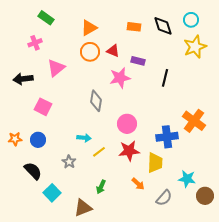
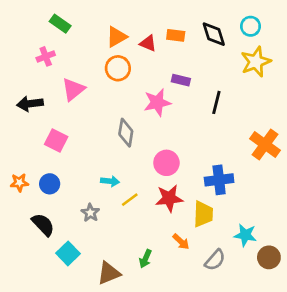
red triangle: (113, 51) -> (148, 43), moved
orange cross: (194, 121) -> (265, 144), moved
green arrow: (101, 187) -> (145, 259), moved

